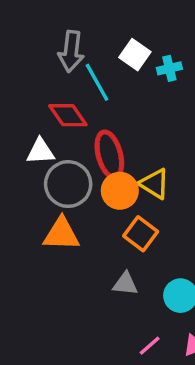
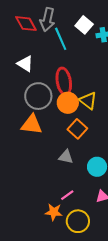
red diamond: (68, 115) -> (26, 24), moved
white triangle: (40, 151) -> (25, 64), moved, turned 30
pink line: (150, 346) -> (67, 195), moved

